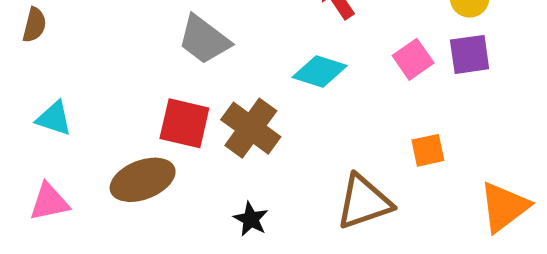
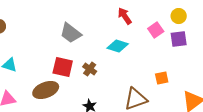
pink square: (413, 59) -> (156, 30), moved
brown cross: (251, 128) -> (90, 69), size x0.6

